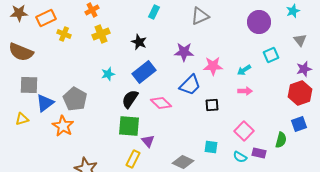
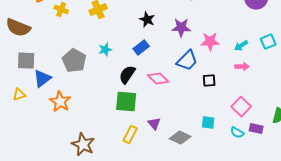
black star: (139, 42) -> (147, 20), moved
cyan square: (271, 55) -> (268, 42), moved
blue rectangle: (144, 72) -> (141, 48), size x0.7
gray pentagon: (75, 99) -> (74, 61), moved
purple triangle: (148, 141) -> (154, 124), moved

